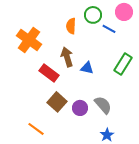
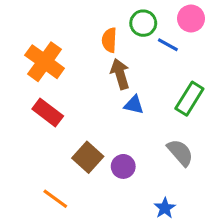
brown arrow: (67, 57) -> (120, 74), moved
red rectangle: (49, 73) -> (48, 113), moved
gray semicircle: (103, 105) -> (180, 153), moved

